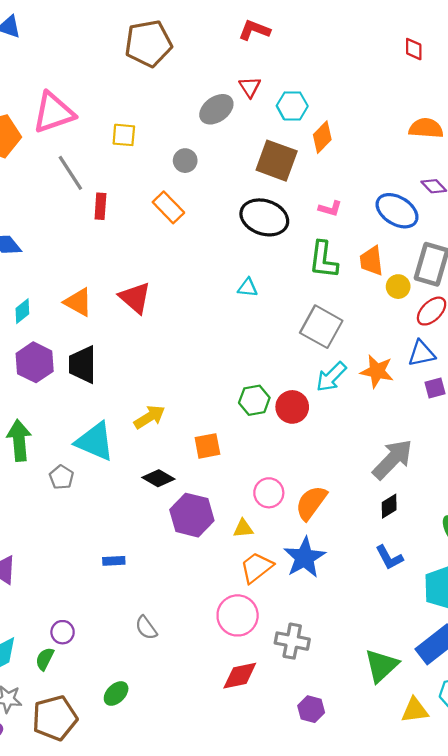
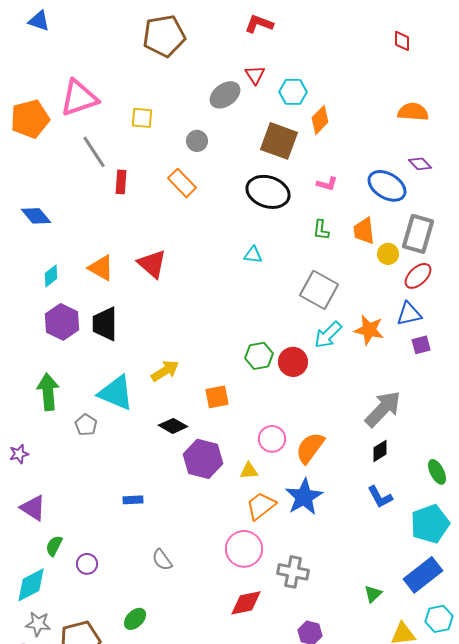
green L-shape: (323, 260) -> (321, 230), size x0.6
green semicircle: (45, 659) -> (54, 546), moved
green triangle: (381, 666) -> (373, 594), size x0.6

